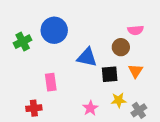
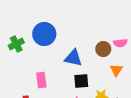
pink semicircle: (136, 30) -> (120, 43), moved
black square: (110, 74) -> (81, 81), moved

